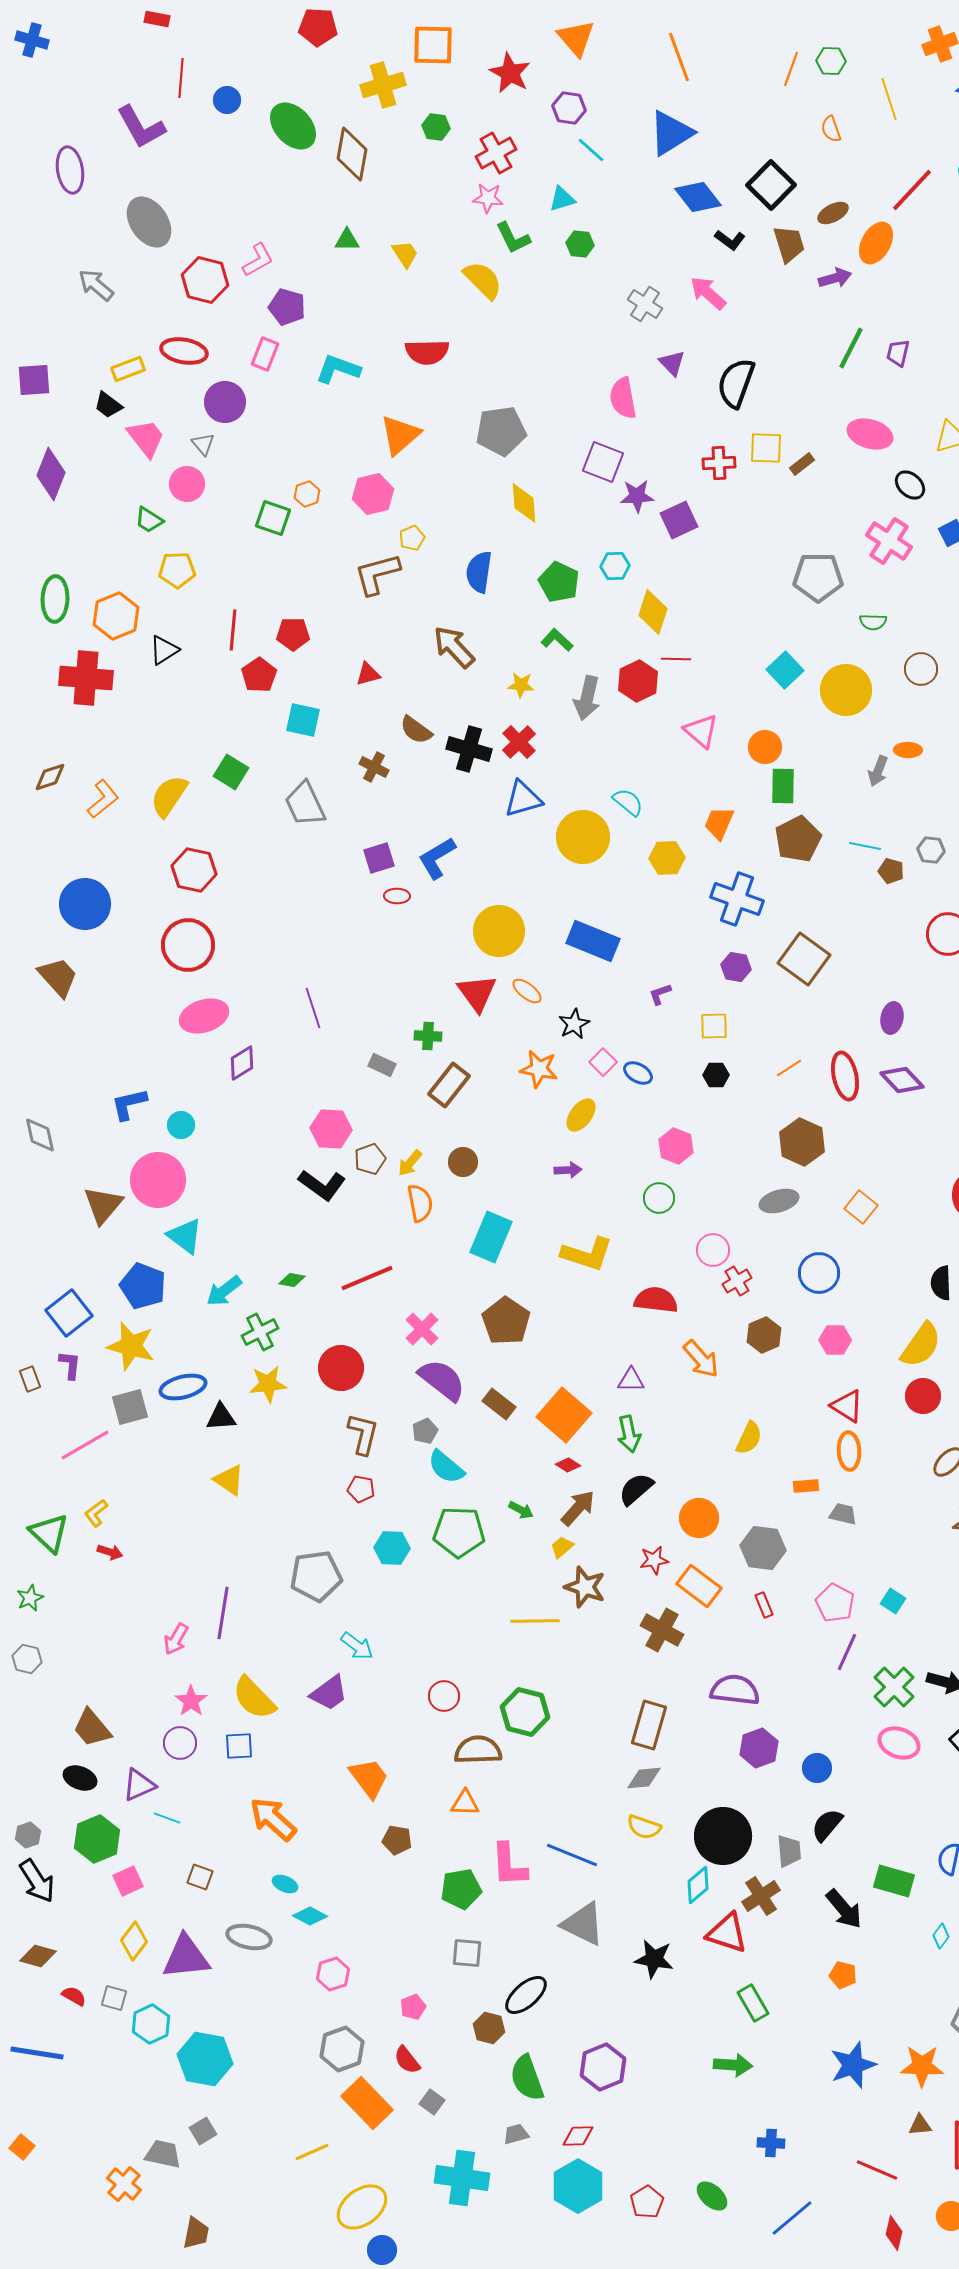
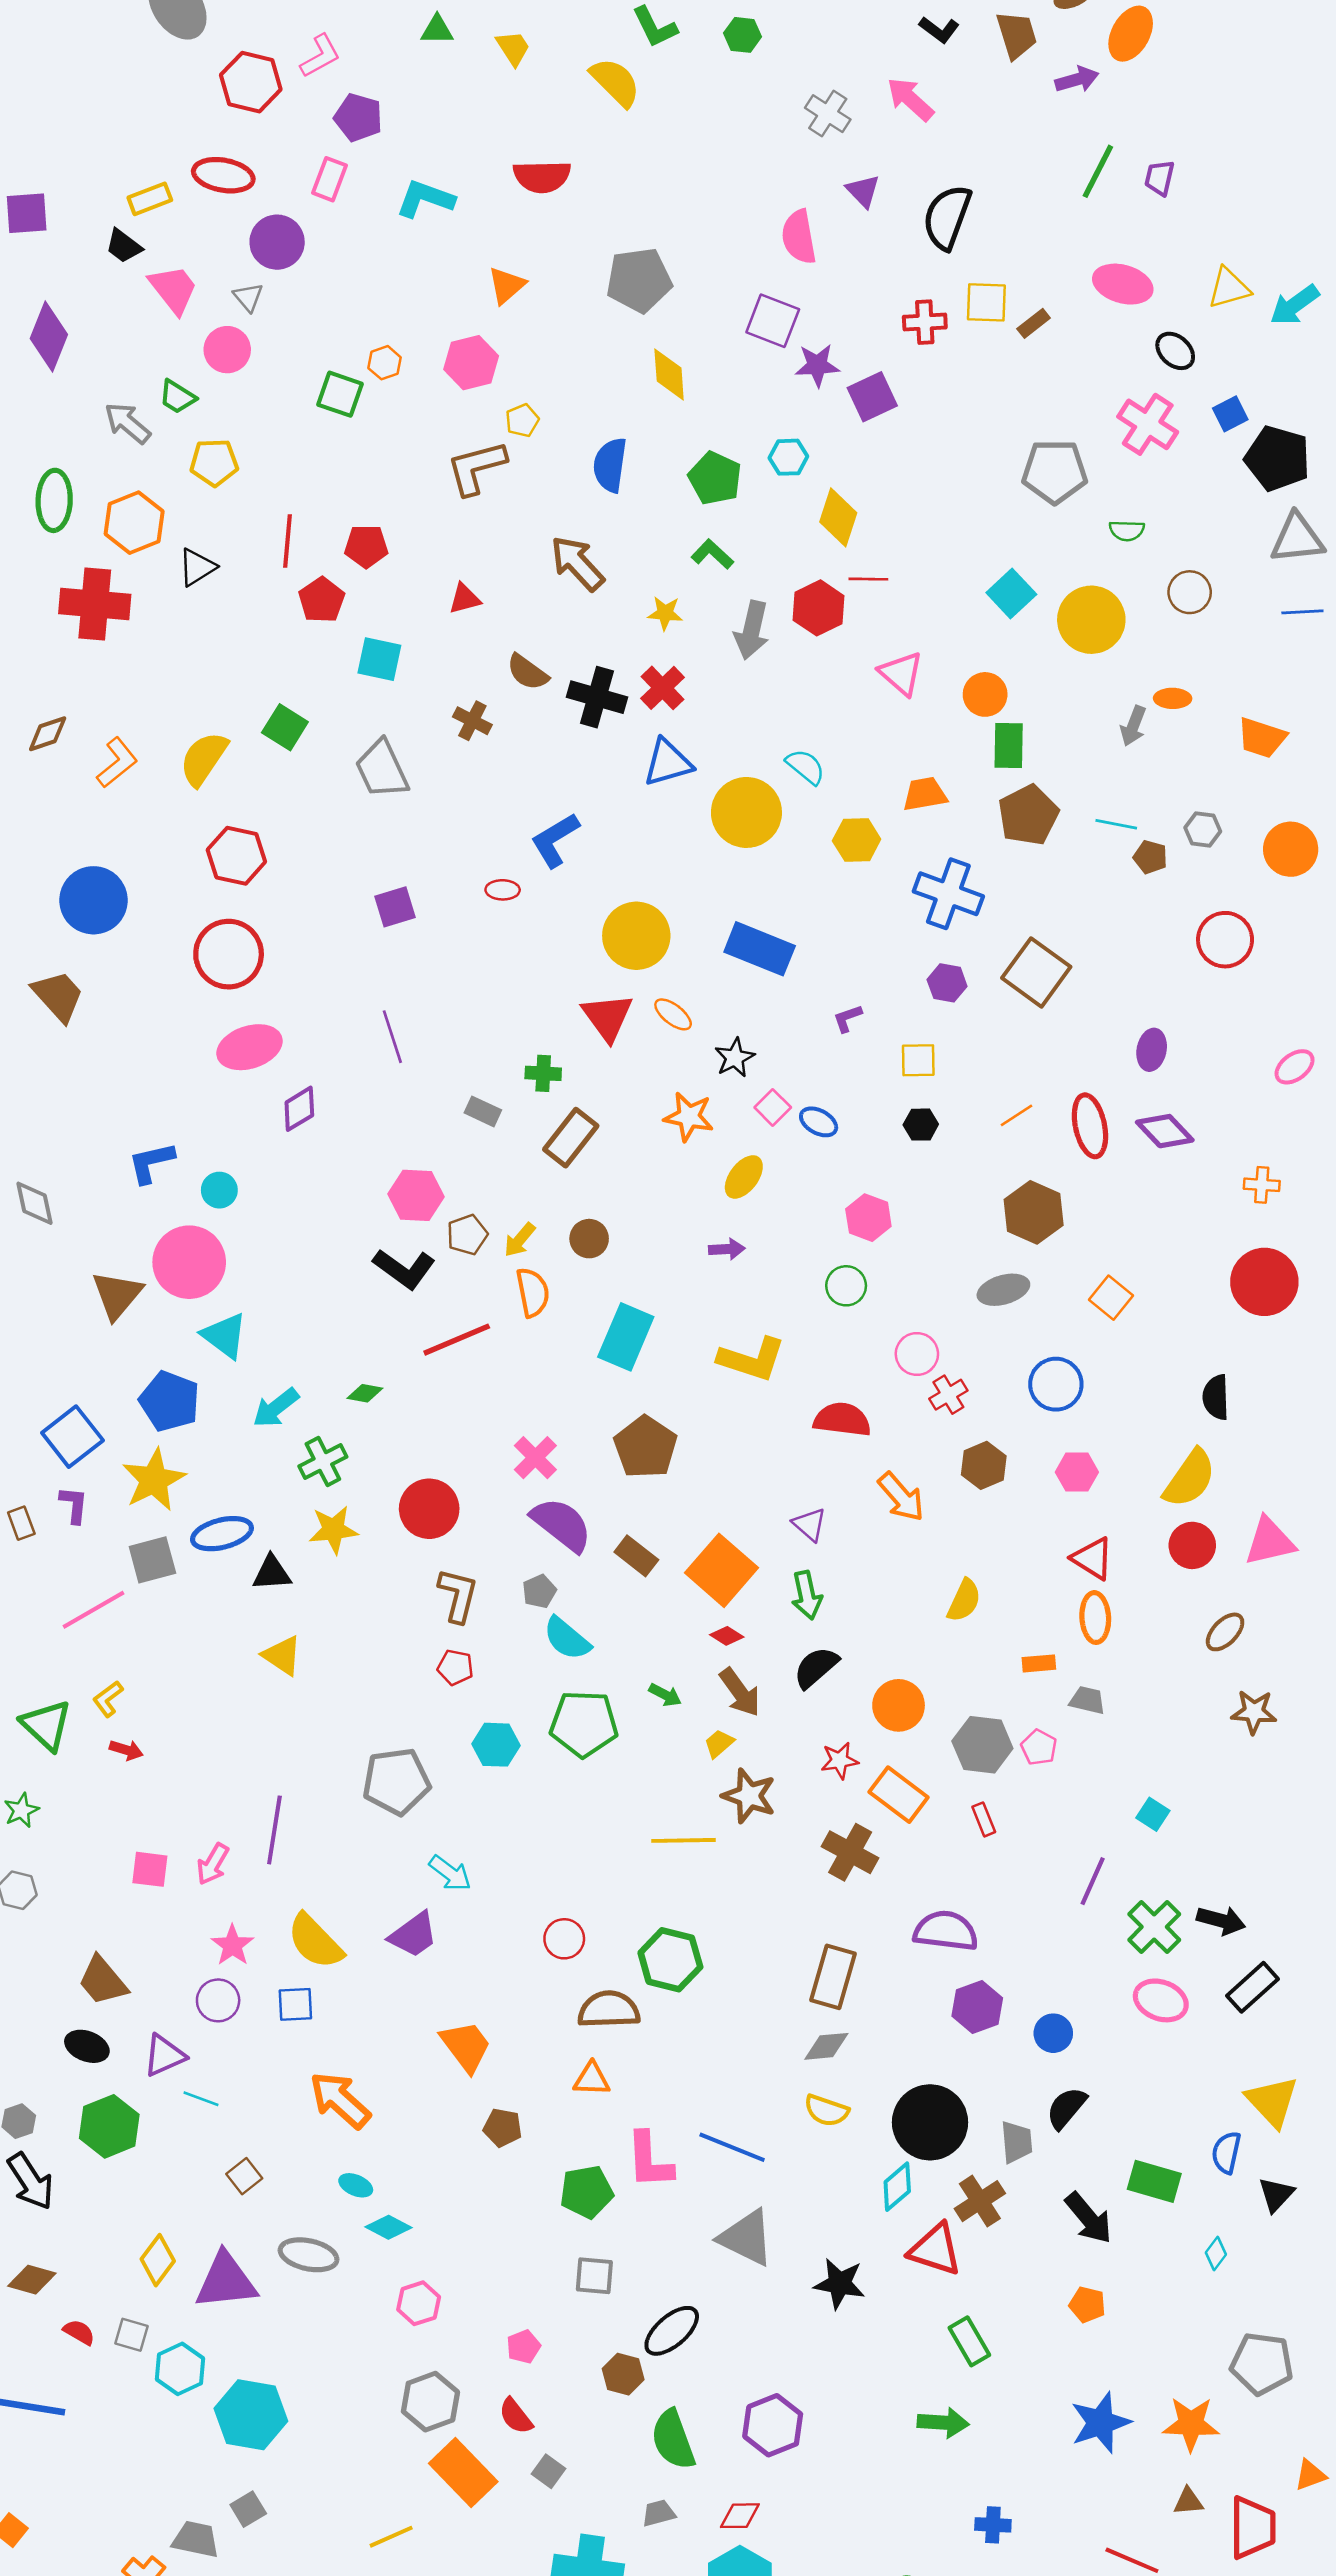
gray arrow: (96, 285) -> (128, 423), moved
orange triangle: (400, 435) -> (506, 285), size x0.7
orange trapezoid: (719, 823) -> (925, 794), turned 57
purple square: (379, 858) -> (395, 907), moved
red line: (367, 1278) -> (457, 1340), moved
yellow star: (131, 1346) -> (154, 1480), turned 30
purple triangle: (631, 1380) -> (809, 1524), turned 40
brown arrow: (578, 1508) -> (740, 1692), turned 102
pink pentagon: (835, 1603) -> (1039, 1747), moved, size x0.7
brown square: (200, 1877) -> (244, 2176), turned 32
pink square: (128, 1881) -> (150, 1869), moved, turned 32

